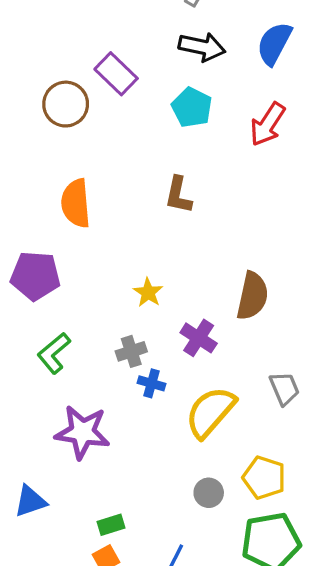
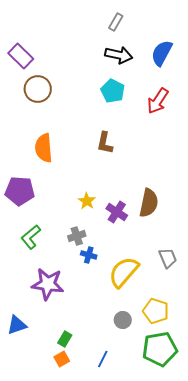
purple rectangle: (116, 74) -> (21, 56), moved
purple cross: (199, 338) -> (117, 212), moved
green rectangle: (111, 525) -> (65, 339), turned -42

